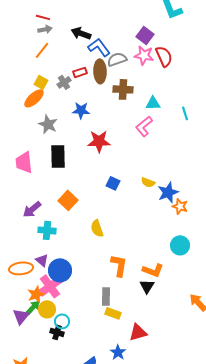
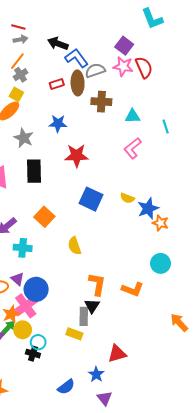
gray cross: (64, 82) -> (21, 75), moved
pink L-shape: (144, 126) -> (133, 148), moved
blue square: (113, 183) -> (91, 199), size x1.6
black triangle: (147, 286) -> (92, 306), moved
yellow rectangle: (113, 313) -> (74, 334), moved

